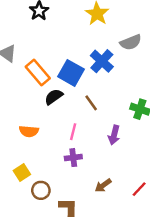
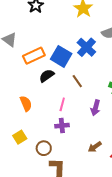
orange rectangle: (38, 73) -> (34, 56), turned -75
orange semicircle: (29, 131) -> (26, 104), turned -119
brown arrow: (103, 185) -> (95, 147), moved
brown circle: (41, 190) -> (44, 148), moved

